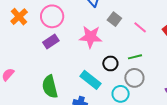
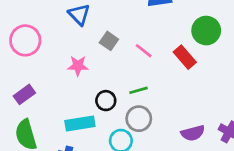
pink star: (91, 37) -> (78, 66), size x0.7
purple rectangle: (51, 41) -> (24, 94), moved
cyan rectangle: (90, 80) -> (80, 124), turned -45

